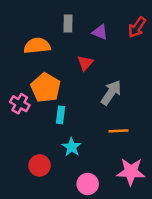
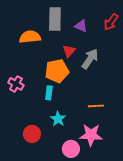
gray rectangle: (68, 23) -> (55, 19), size x1.6
orange pentagon: (46, 88) -> (57, 71), moved, turned 30
gray arrow: (111, 93) -> (90, 59), moved
pink star: (131, 172) -> (91, 135), moved

